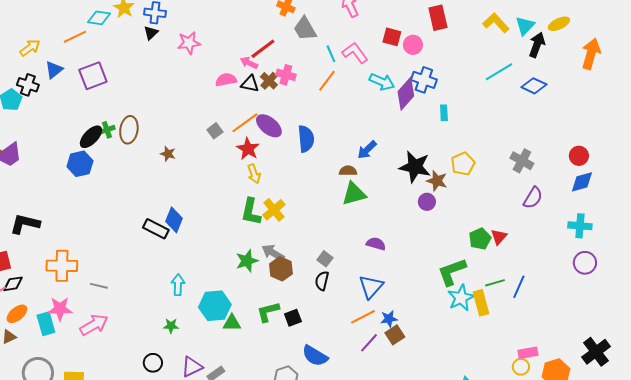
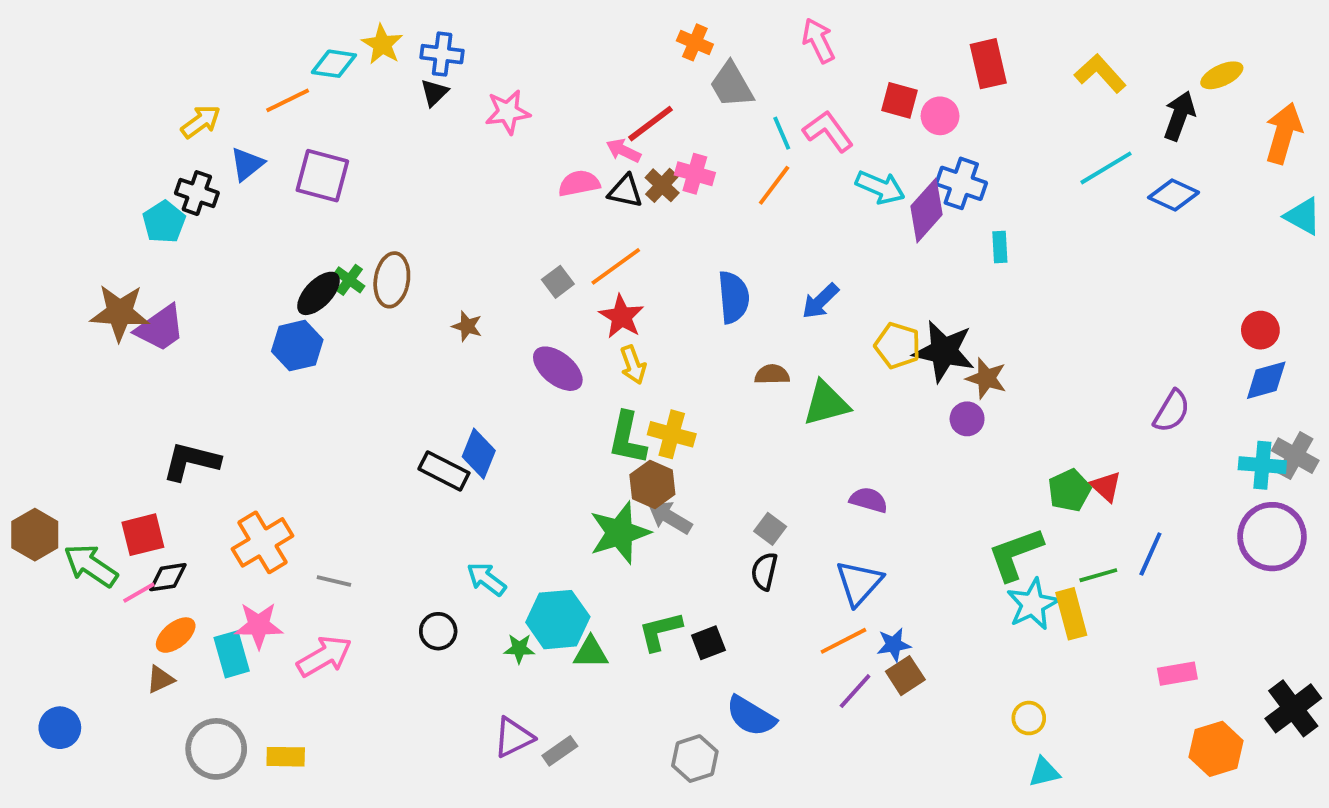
cyan triangle: (525, 26) -> (1303, 216), moved, turned -45
purple square: (93, 76) -> (322, 176), turned 36
purple ellipse: (269, 126) -> (558, 369), moved
green cross: (107, 130) -> (349, 280), turned -35
blue arrow: (367, 150) -> (820, 301), moved
gray cross: (522, 161) -> (1295, 456), moved
yellow pentagon: (463, 164) -> (898, 346), moved, turned -30
brown semicircle: (348, 171) -> (772, 374), moved
yellow cross: (274, 210) -> (672, 434), turned -35
red triangle: (499, 237) -> (1106, 486), turned -30
green star: (247, 261) -> (620, 533), size x1.4
purple circle: (585, 263) -> (1272, 537), size x1.5
orange cross: (62, 266) -> (263, 542), turned -32
brown hexagon: (281, 269) -> (652, 484), moved
cyan arrow: (178, 285) -> (486, 579), turned -55
blue line: (519, 287) -> (1150, 554), moved
green star: (171, 326) -> (519, 649), moved
pink rectangle: (528, 353) -> (1177, 674), moved
black circle: (153, 363) -> (438, 631), moved
yellow circle: (521, 367) -> (1029, 718), moved

